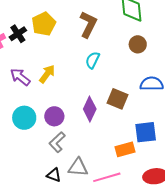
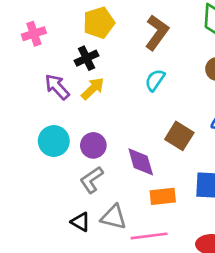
black cross: (18, 34) -> (86, 58), moved
purple diamond: (90, 109) -> (141, 162), moved, turned -50
orange rectangle: (125, 149) -> (163, 196), moved

